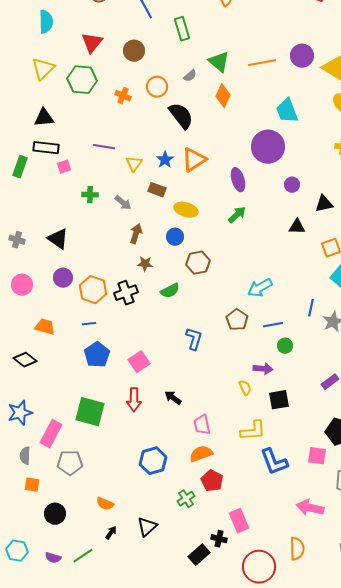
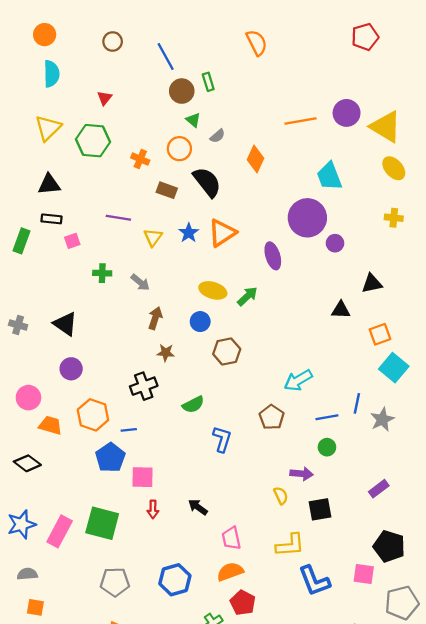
green rectangle: (182, 29) -> (208, 82), size x0.7
red triangle: (92, 43) -> (105, 98), size x0.6
brown circle: (134, 51) -> (182, 91), moved
green triangle: (219, 62) -> (193, 120), moved, size x0.6
black rectangle: (46, 148) -> (52, 219), size x0.7
purple circle: (292, 185) -> (335, 243), moved
brown rectangle: (157, 190) -> (167, 190), moved
green arrow: (237, 215) -> (247, 296), moved
pink circle: (22, 285) -> (28, 398), moved
orange hexagon: (93, 290) -> (93, 415), moved
green semicircle: (170, 291) -> (193, 405), moved
blue line: (89, 324) -> (129, 430), moved
blue line: (273, 325) -> (327, 417), moved
pink square: (139, 362) -> (143, 477), moved, turned 35
red arrow: (134, 400) -> (153, 509), size x0.7
pink rectangle: (51, 434) -> (60, 531), moved
gray semicircle: (25, 456) -> (27, 574), turned 84
gray pentagon: (70, 463) -> (115, 582), moved

